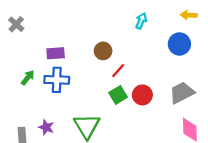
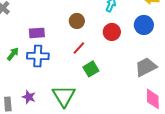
brown circle: (103, 51) -> (77, 21), moved
red line: (118, 71) -> (79, 48), moved
red circle: (142, 95) -> (112, 32), moved

